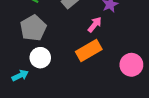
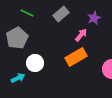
gray pentagon: (33, 28) -> (17, 38), moved

